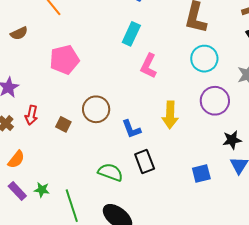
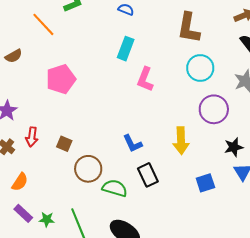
brown circle: (96, 109) -> (88, 169), moved
yellow arrow: (170, 115) -> (181, 141), moved
green star: (42, 190) -> (47, 219), moved

